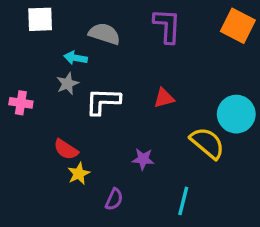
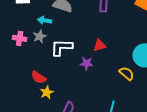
pink cross: (21, 103) -> (20, 38), moved
yellow semicircle: (207, 143) -> (127, 73), size x0.7
purple star: (143, 159) -> (87, 63), moved

